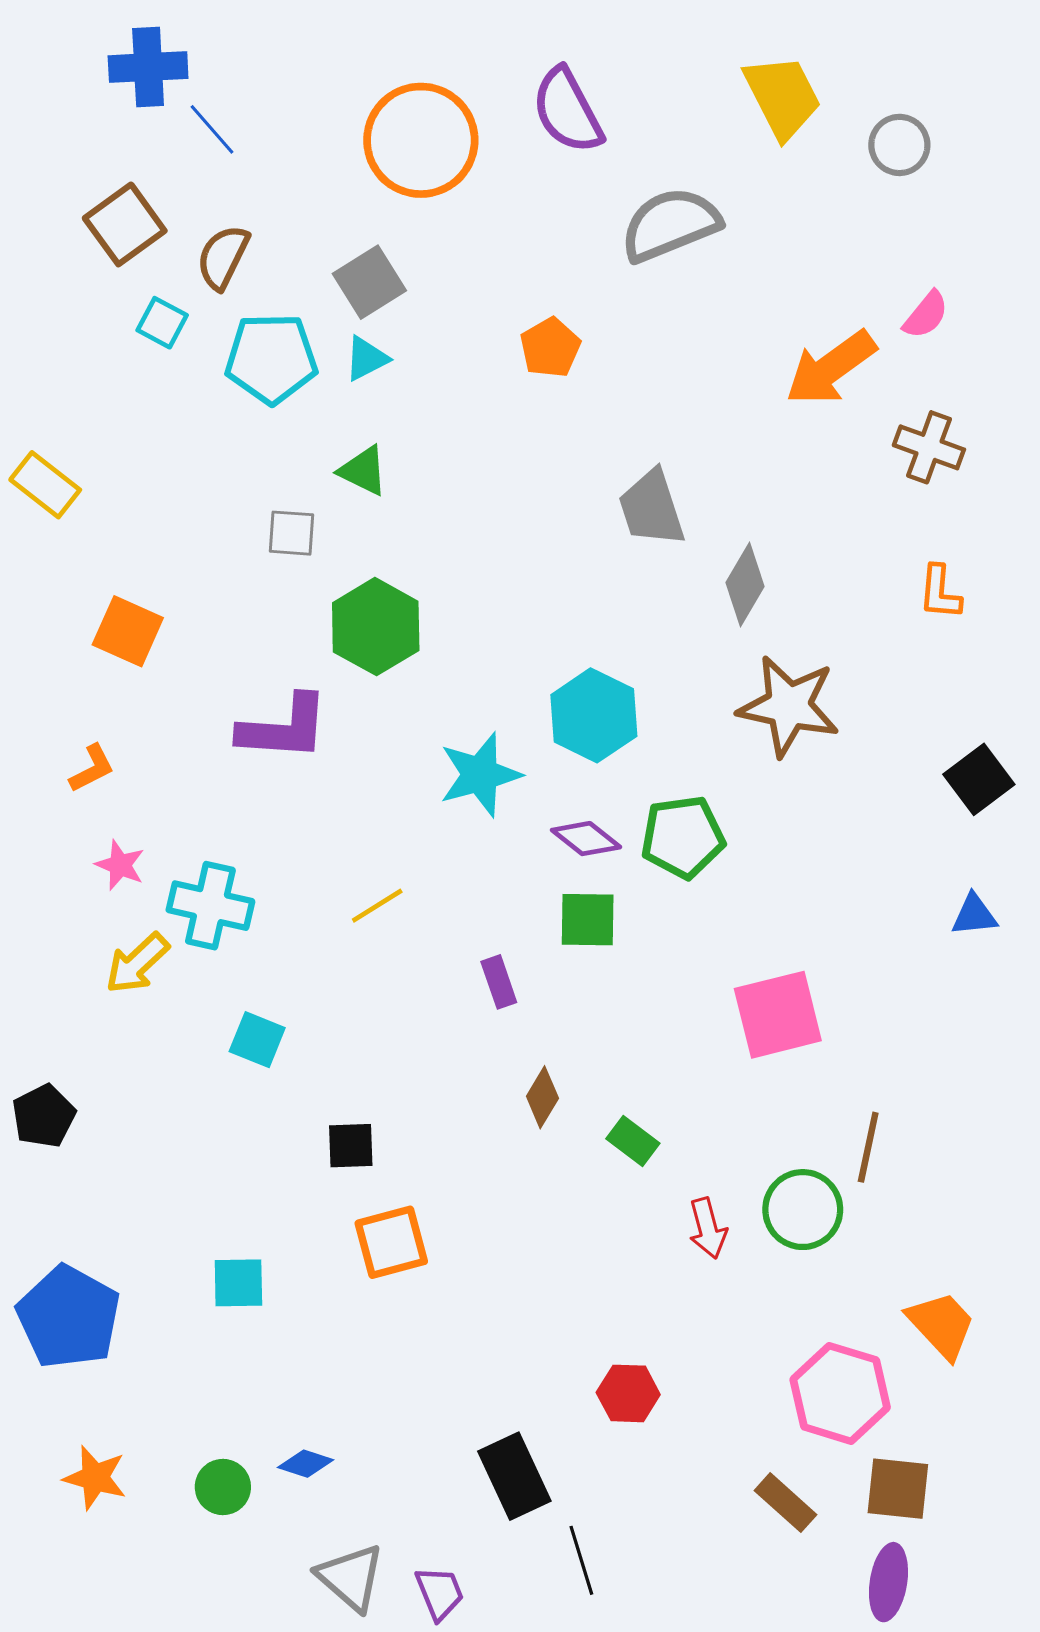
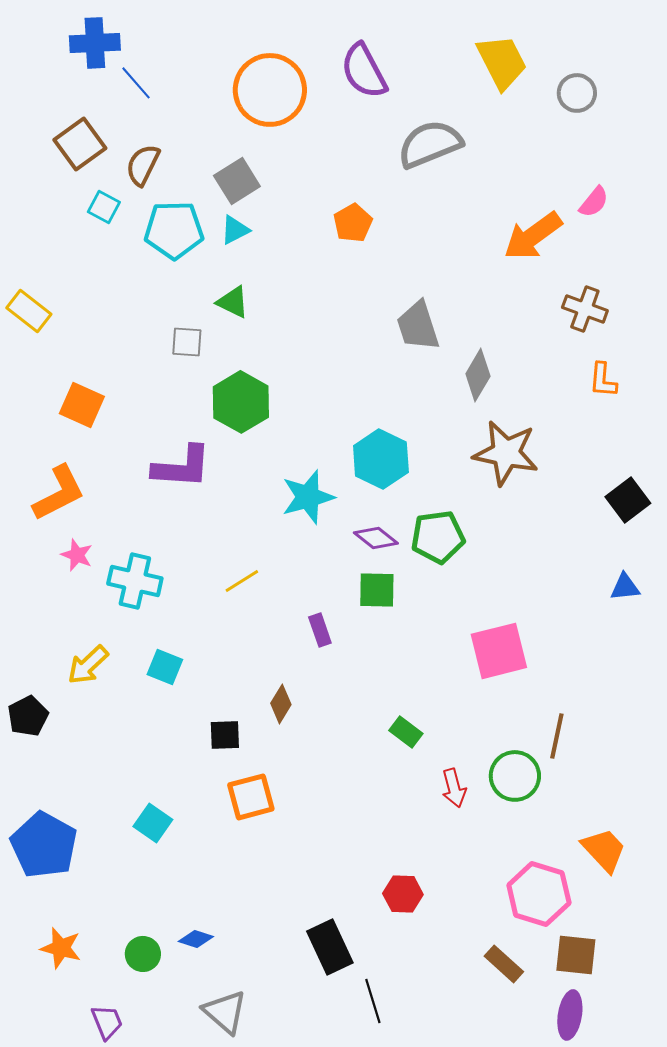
brown cross: (929, 447) -> (585, 309), moved
orange L-shape: (92, 768) -> (59, 493), size x1.8
yellow arrow: (137, 963) -> (88, 665), moved
brown diamond: (542, 1097) -> (281, 704), moved
cyan square: (238, 1283) -> (153, 823), turned 36
purple trapezoid: (440, 1593) -> (107, 1022), moved

